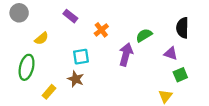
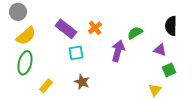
purple rectangle: (70, 16) -> (66, 29), moved, size x1.5
yellow semicircle: (41, 38) -> (26, 36), moved, size x1.5
brown star: (76, 79) -> (82, 82), moved

